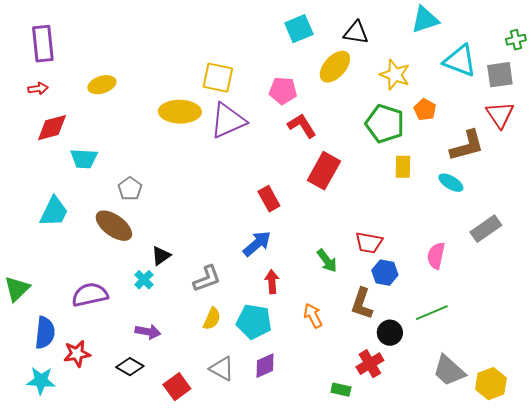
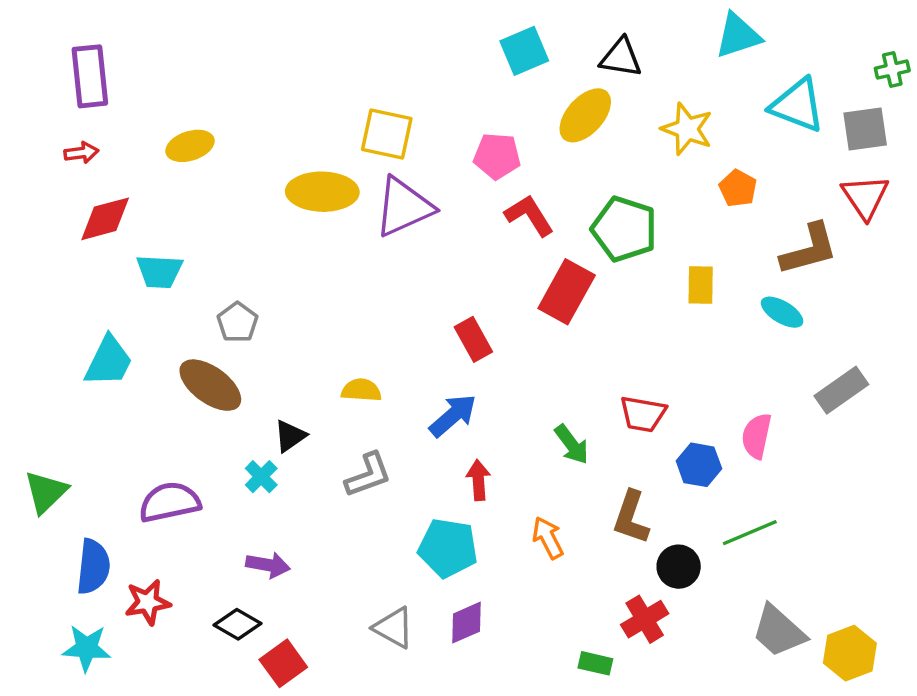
green pentagon: (385, 124) -> (624, 229), moved
blue hexagon: (385, 273) -> (699, 465), moved
yellow semicircle: (212, 319) -> (361, 390), moved, turned -110
red square: (177, 387) -> (283, 663), moved

